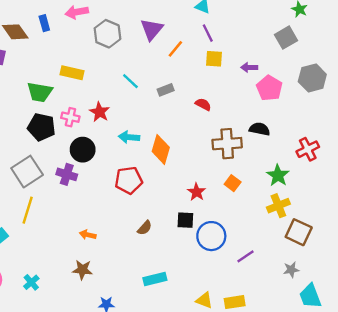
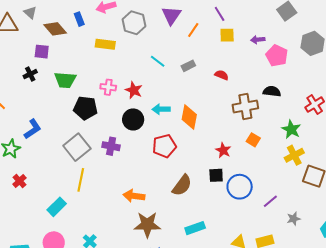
yellow rectangle: (72, 73) -> (105, 44), moved
green trapezoid: (40, 92) -> (65, 80), moved
pink cross: (70, 117) -> (108, 87), moved
black circle: (83, 150) -> (133, 119), moved
brown semicircle: (145, 228) -> (182, 185), size x1.6
orange arrow: (88, 235) -> (134, 196), size x1.5
brown star: (82, 270) -> (147, 225), moved, size x1.5
gray star: (291, 270) -> (294, 219), moved

